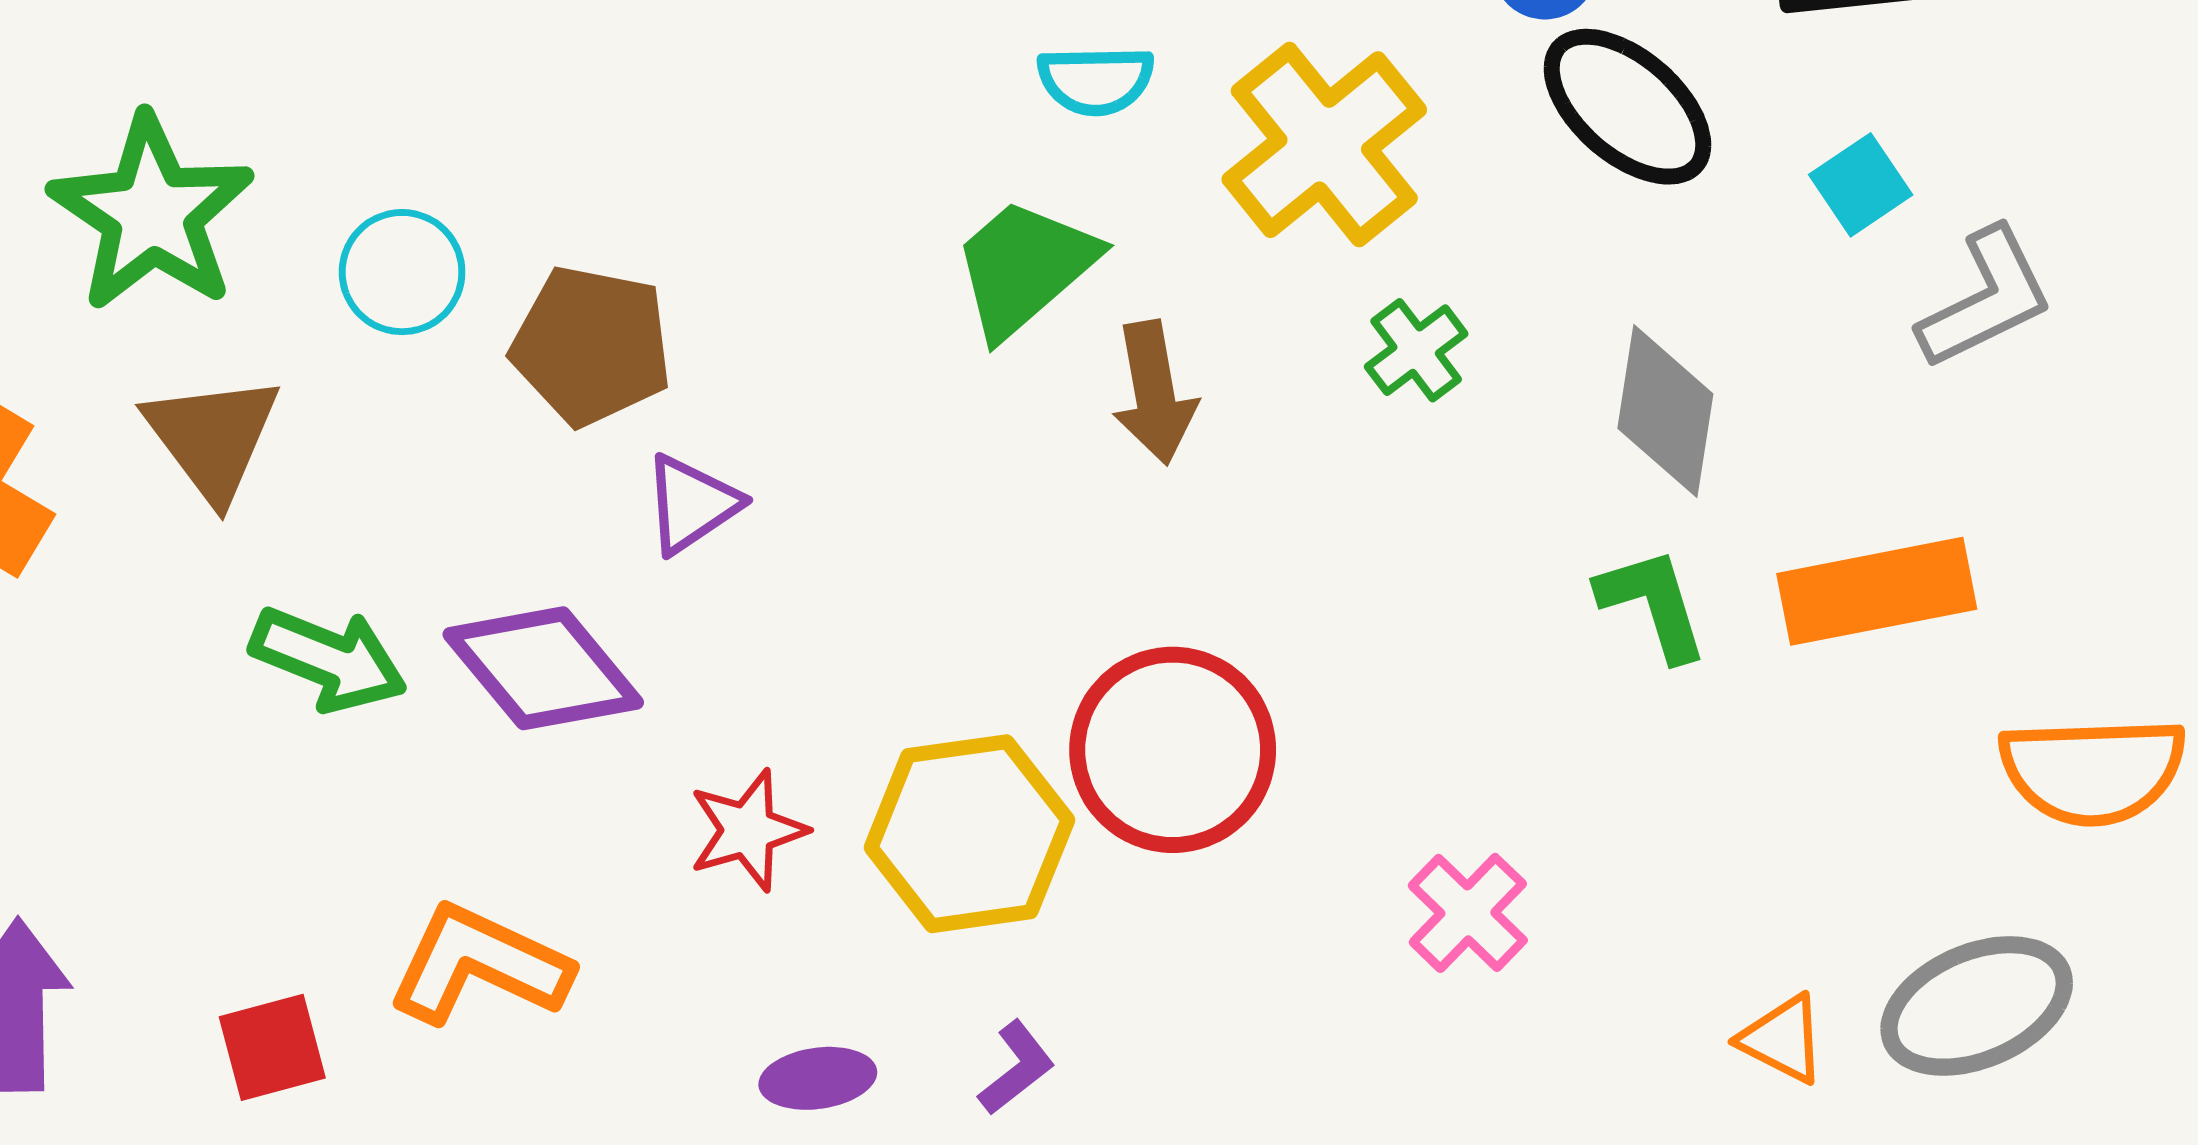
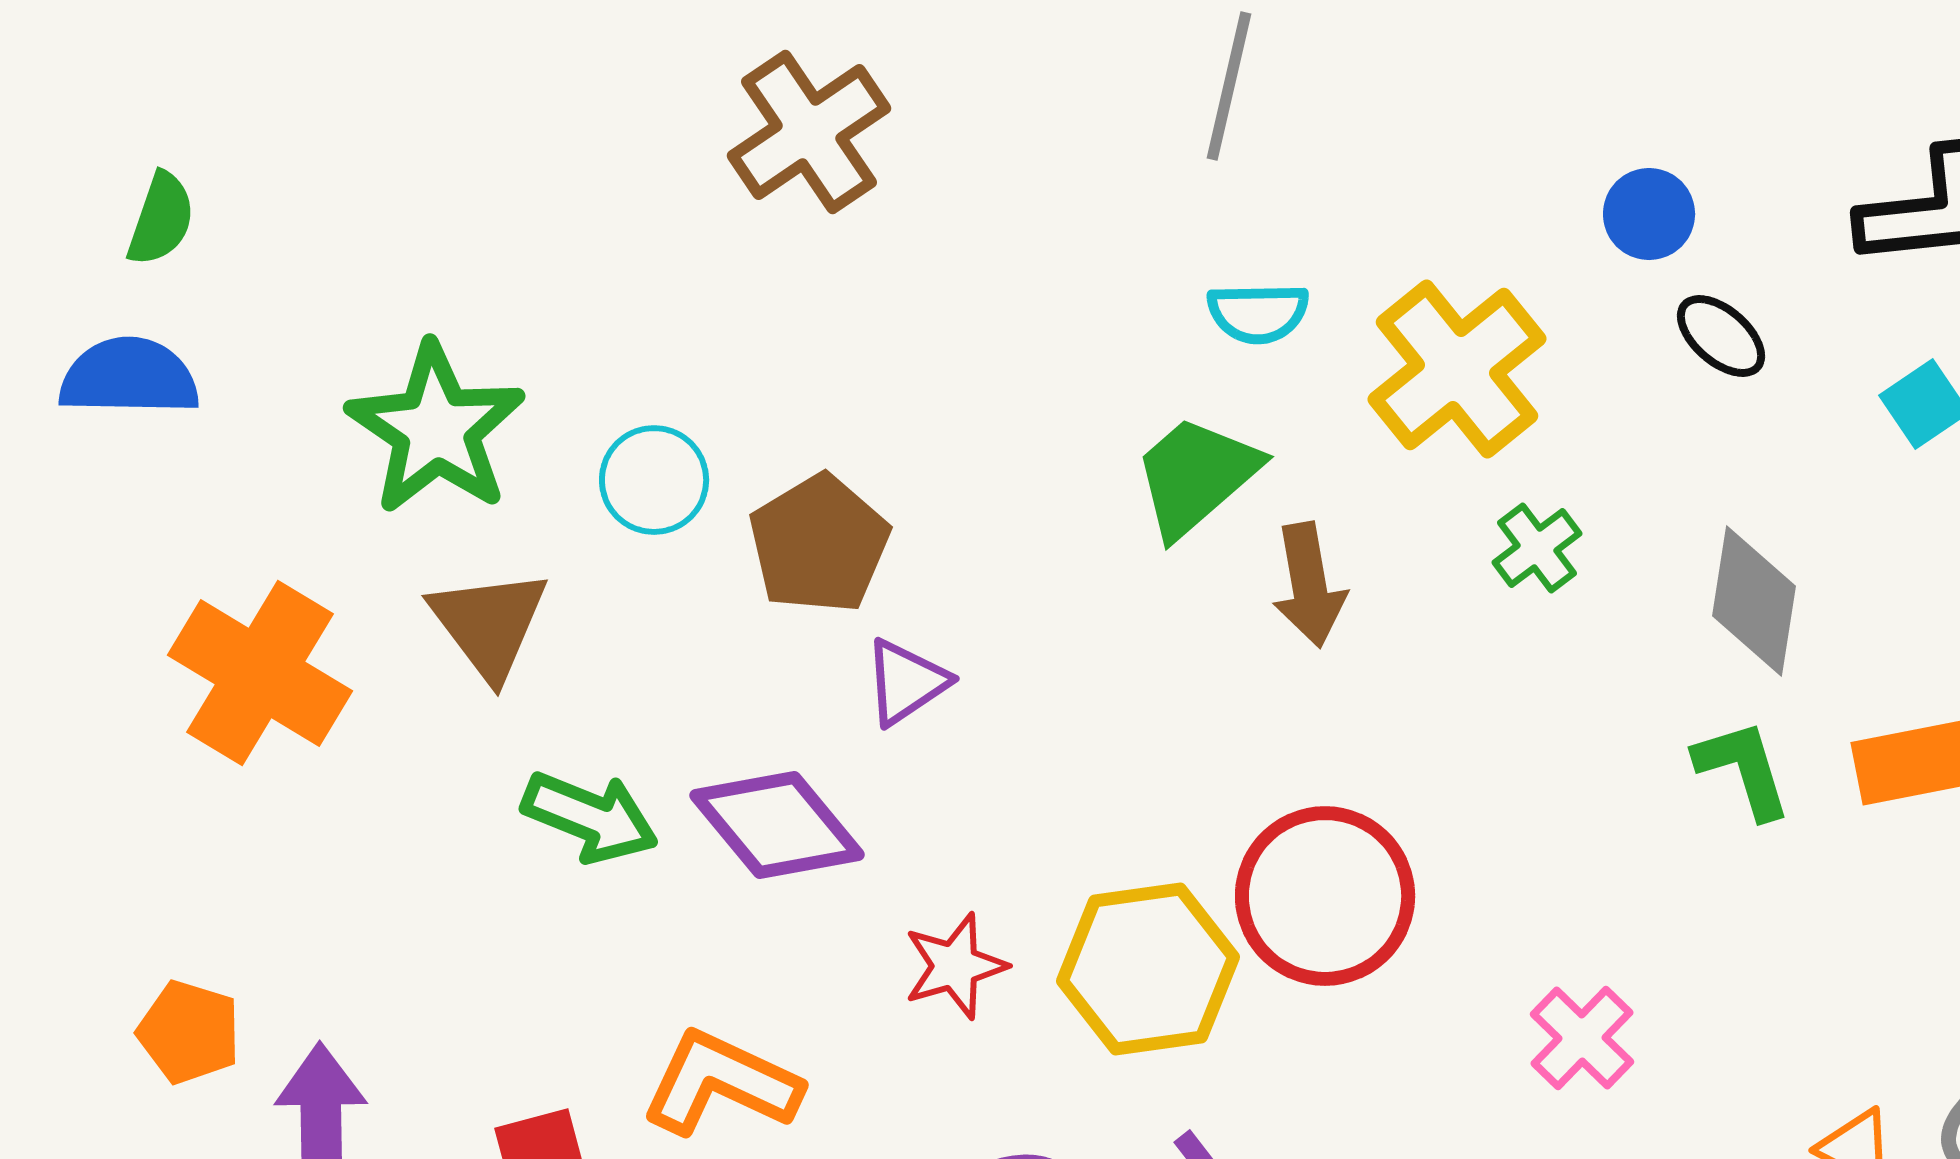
black ellipse: (1627, 107) -> (1721, 336), size x0.6
brown pentagon: (592, 346) -> (819, 544), turned 30

